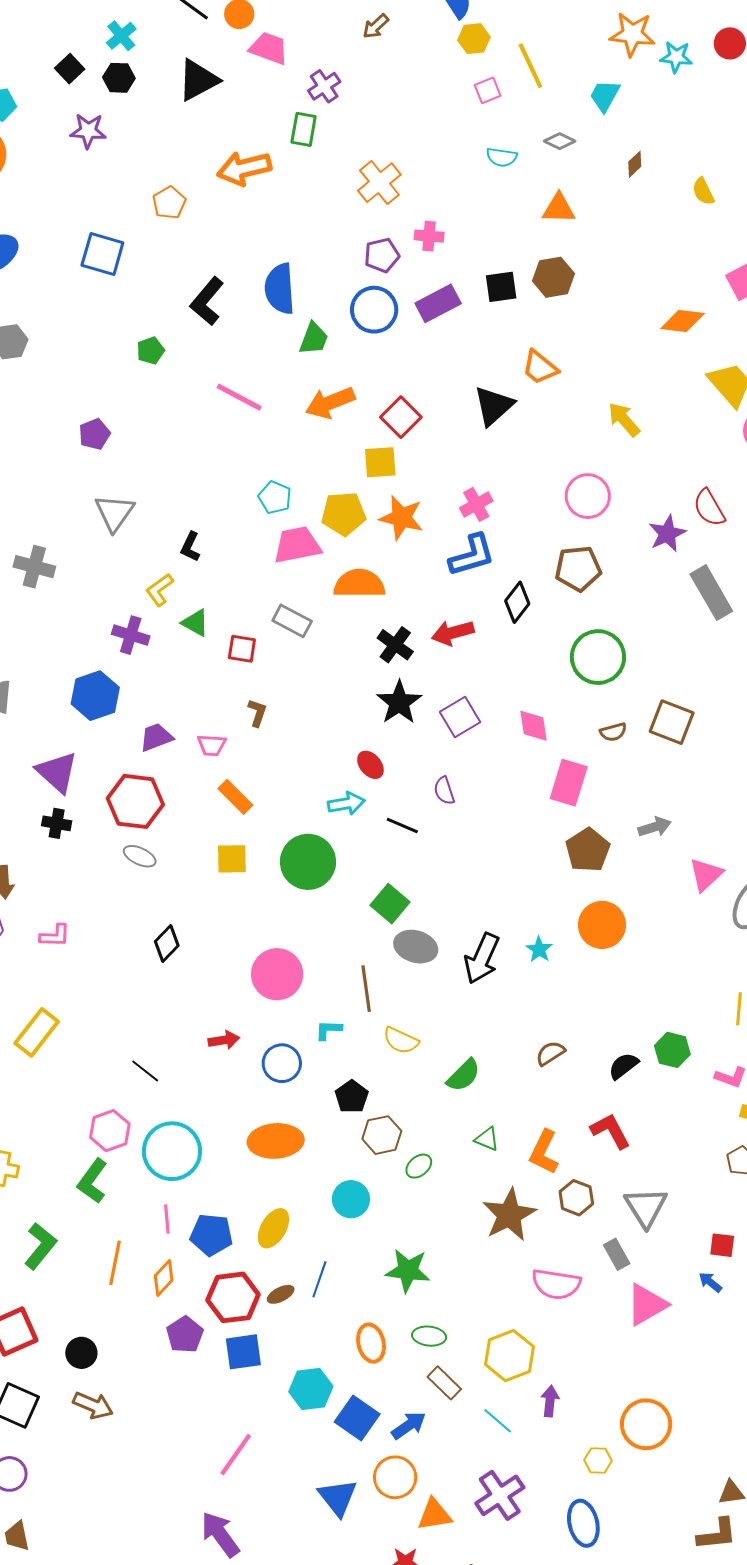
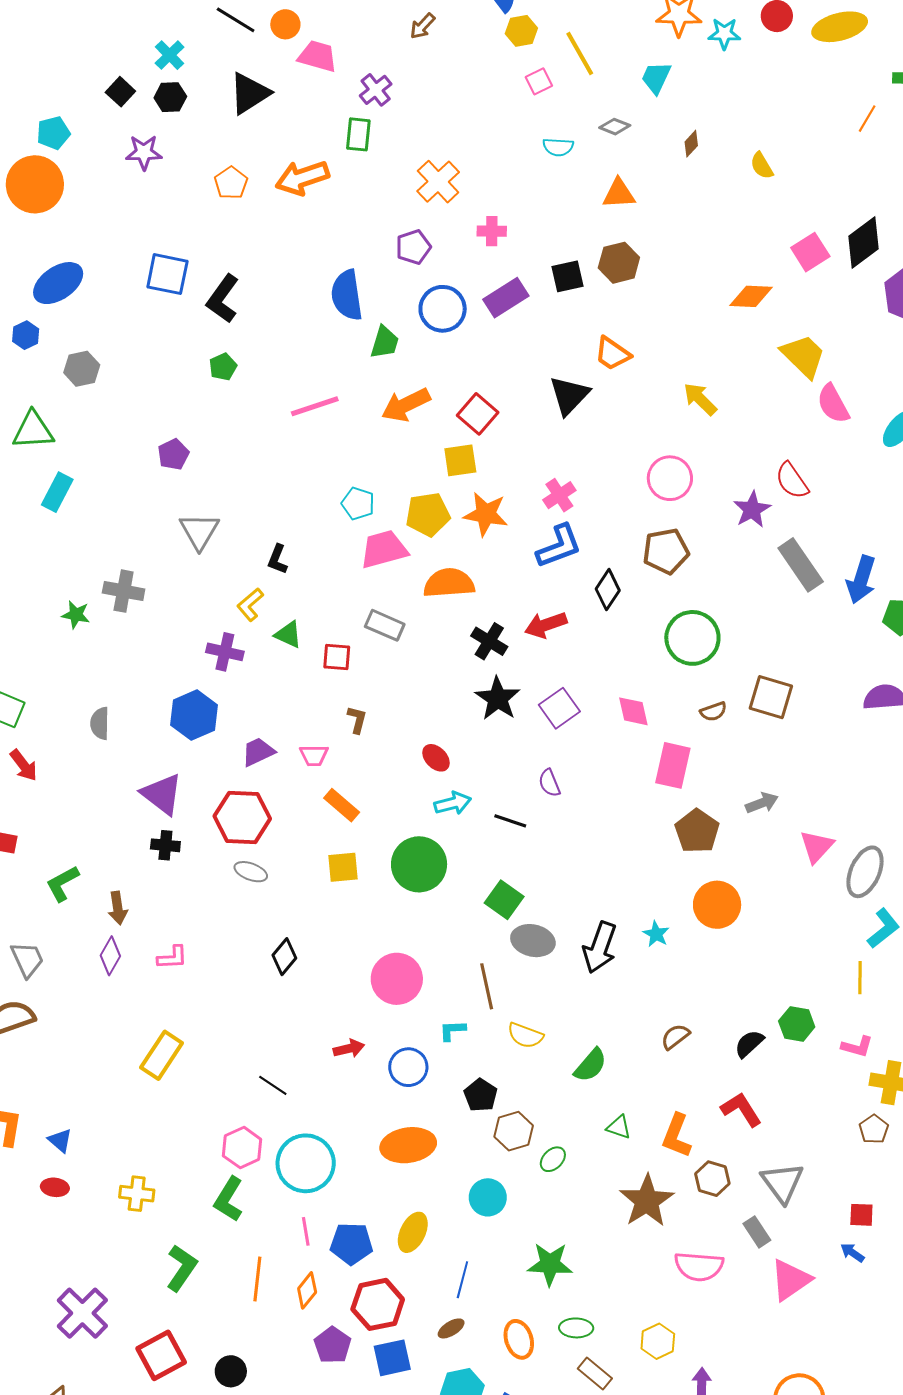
orange pentagon: (169, 203) -> (231, 183), moved
purple pentagon: (382, 255) -> (413, 247), moved
black L-shape: (207, 301) -> (223, 299), moved
pink line: (239, 397) -> (315, 406), turned -42
red ellipse: (370, 765) -> (436, 758), moved
brown ellipse: (281, 1294) -> (451, 1328), moved
yellow hexagon: (509, 1356) -> (658, 1341), size x0.7

